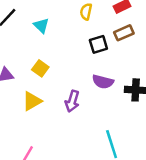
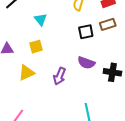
cyan triangle: (41, 26) -> (41, 19), moved
yellow square: (40, 68) -> (36, 47), turned 32

